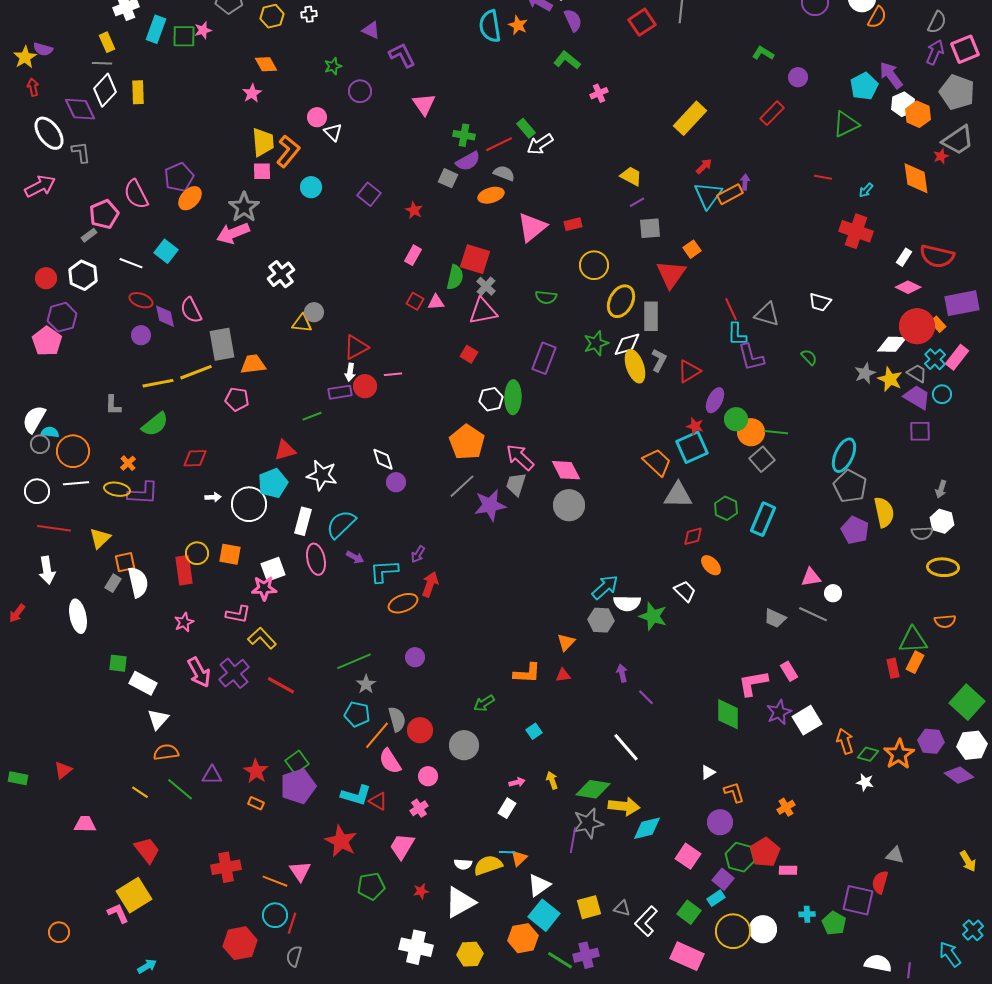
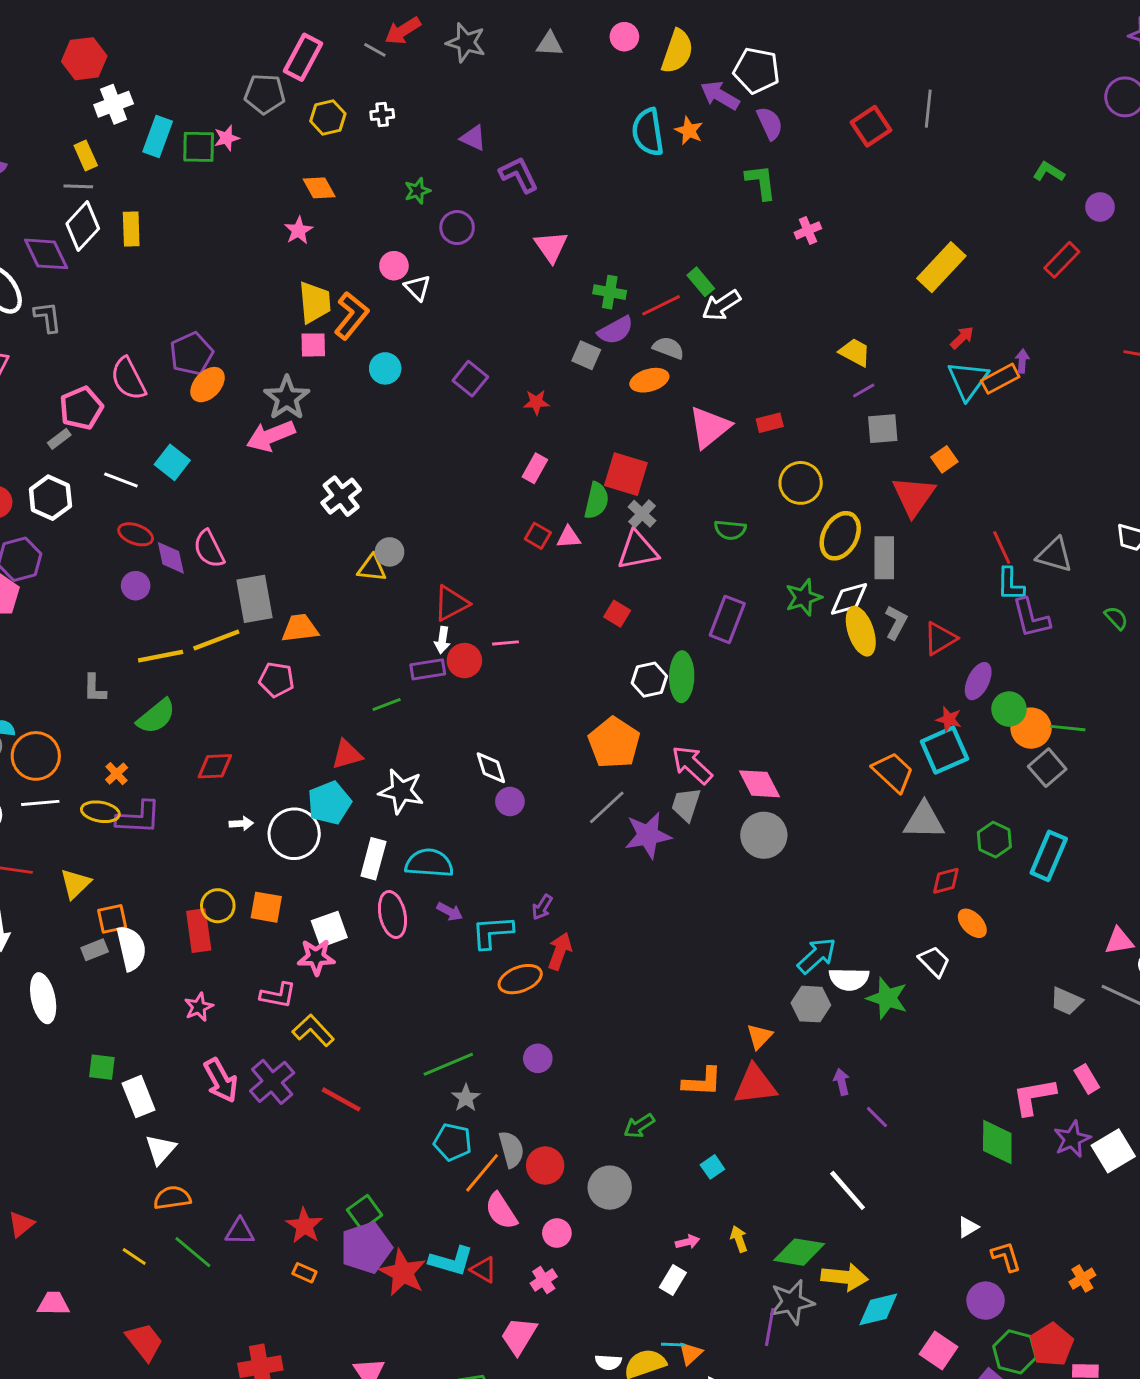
green L-shape: (567, 60) -> (761, 182), turned 44
red star: (414, 210) -> (536, 402), turned -30
cyan semicircle: (341, 524) -> (429, 863), turned 48
gray rectangle: (113, 583) -> (95, 950), turned 36
red triangle: (563, 675) -> (755, 1085), size x2.0
white rectangle: (143, 683) -> (139, 1097), turned 40
red star: (341, 841) -> (403, 1273), moved

